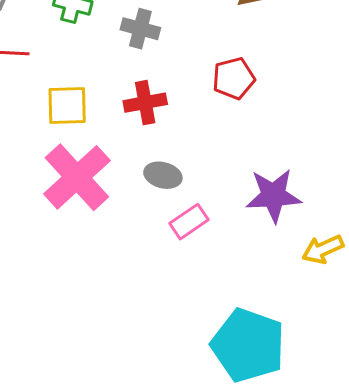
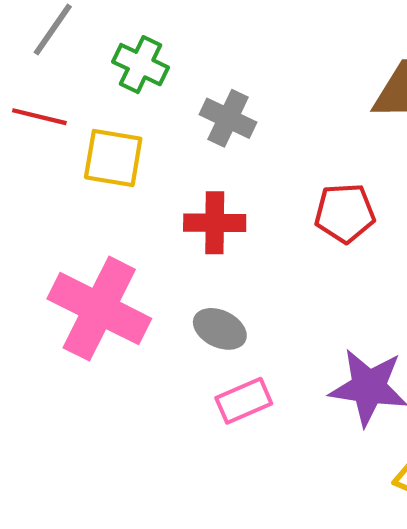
yellow square: (67, 105) -> (113, 158), moved
pink cross: (77, 177) -> (99, 309), turned -32

